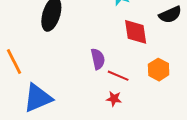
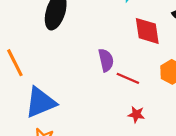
red star: (114, 99) -> (136, 114), moved

